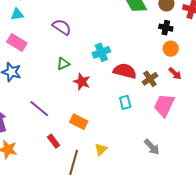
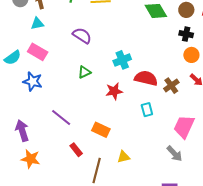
red star: (82, 82) -> (114, 91), moved, turned -30
pink trapezoid: (164, 105) -> (184, 127), moved
yellow triangle: (101, 149) -> (124, 157), turned 32

